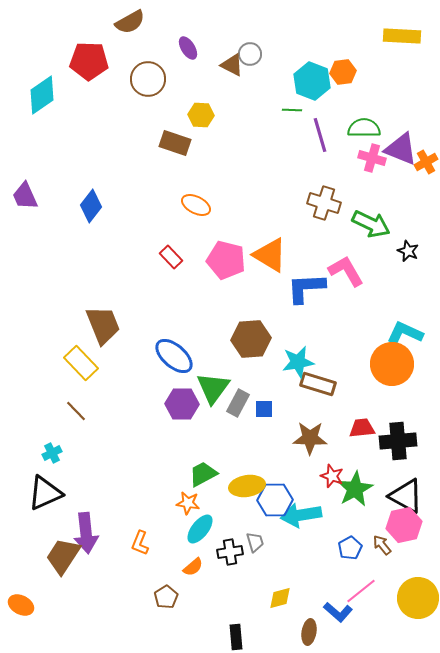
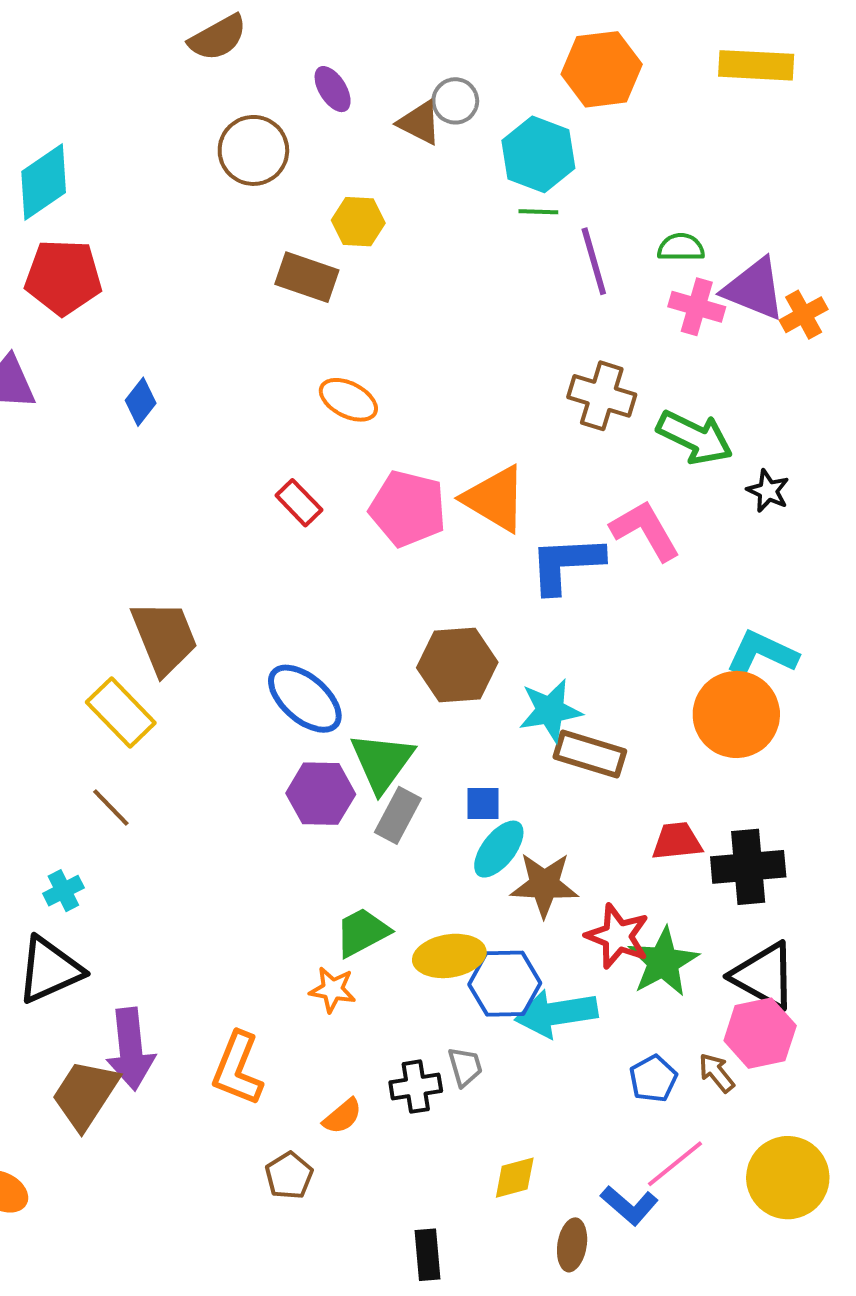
red pentagon: (89, 61) -> (63, 277), moved
orange hexagon: (343, 72) -> (602, 69), moved, size x1.5
cyan hexagon: (312, 81) -> (538, 154), moved
green semicircle: (364, 128) -> (681, 247), size x0.7
blue diamond: (91, 206) -> (141, 402), size x0.7
gray rectangle: (238, 403) -> (398, 815), moved
brown star: (310, 438) -> (544, 885), moved
red star: (332, 476) -> (618, 936), size x1.4
cyan ellipse: (200, 529) -> (499, 849), moved
orange L-shape: (140, 543) -> (238, 1069), size x1.5

